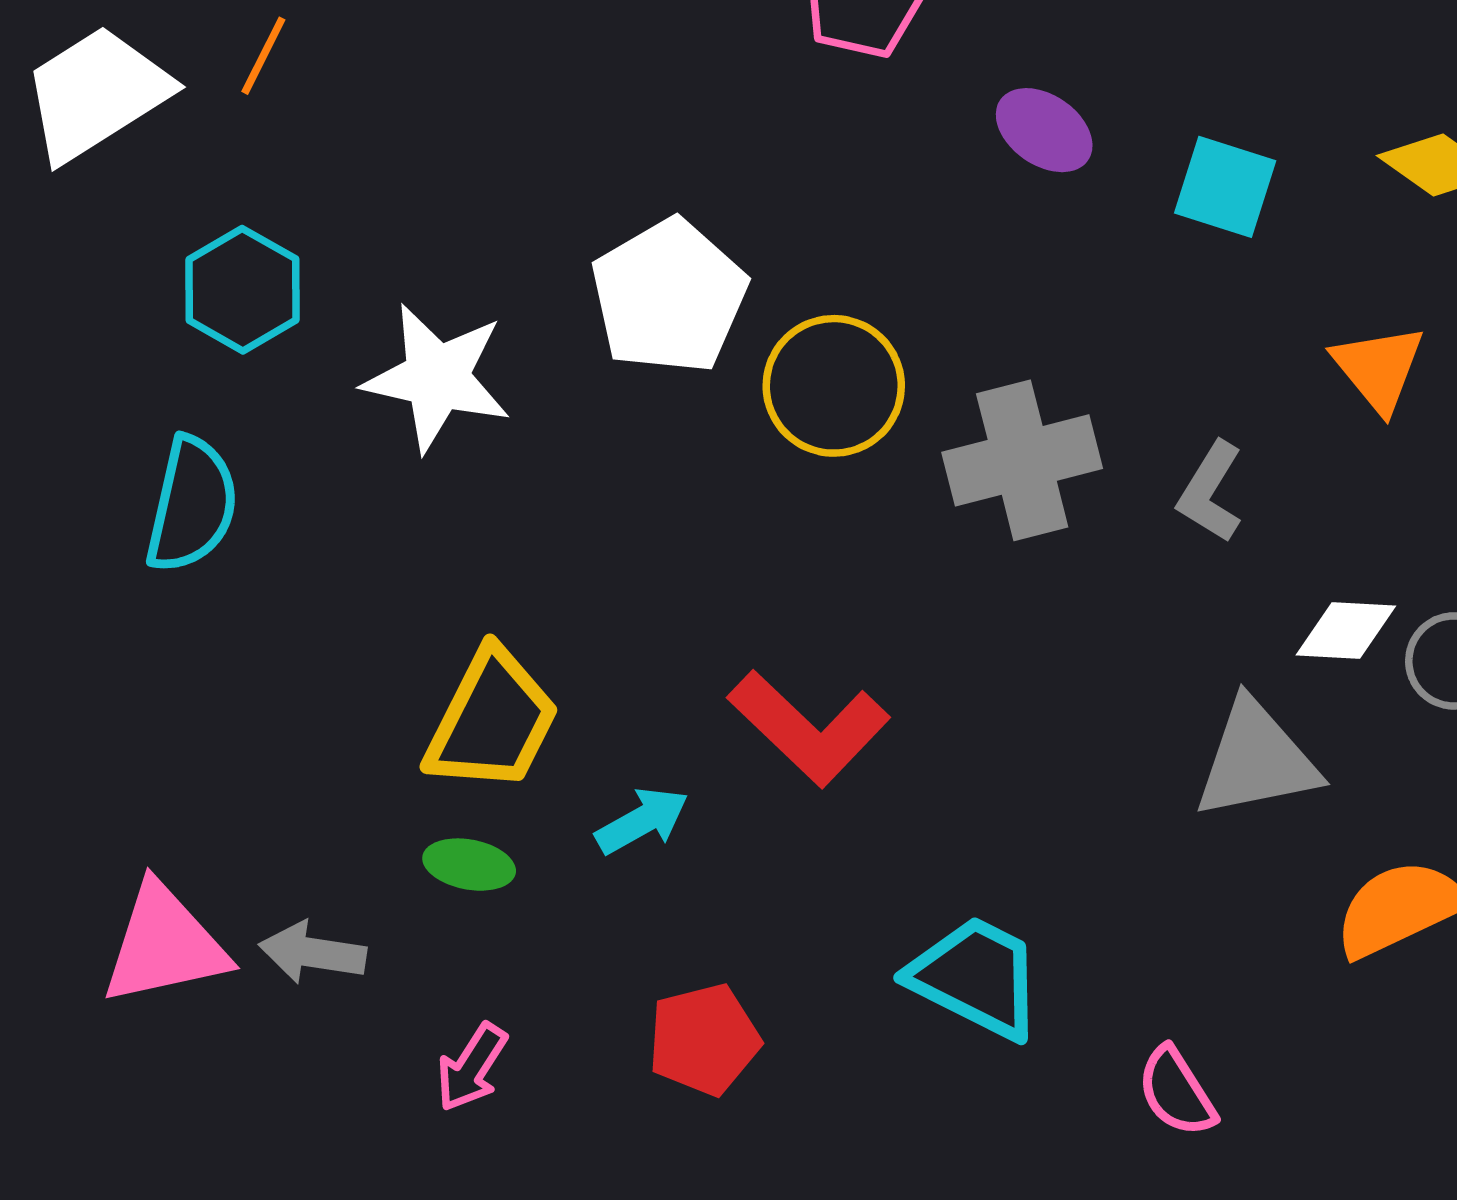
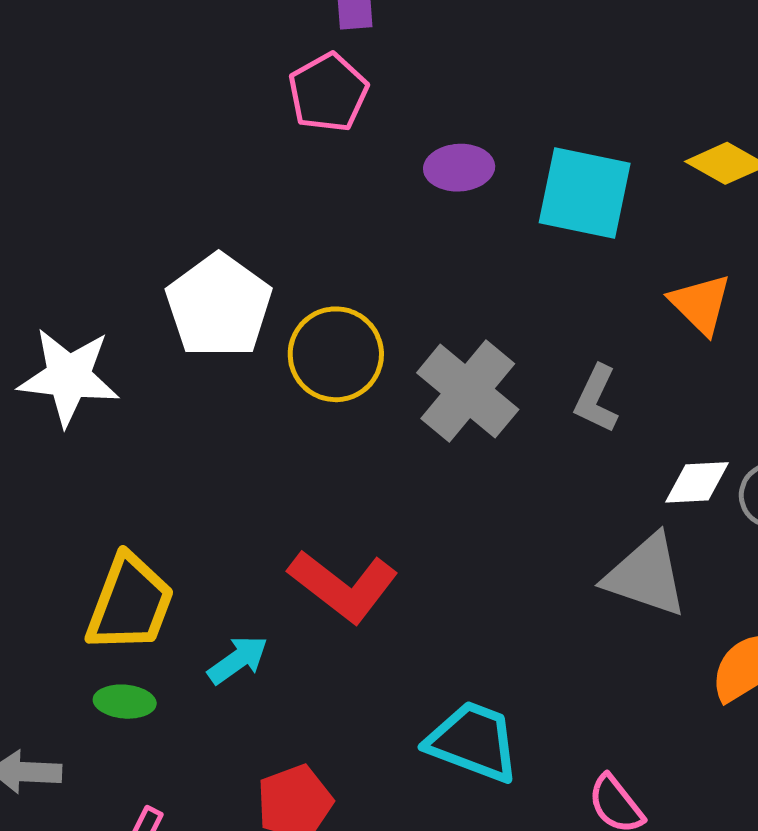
purple ellipse: (1044, 130) -> (459, 168), turned -32
cyan square: (1225, 187) -> (585, 193), size x1.4
gray cross: (1022, 460) -> (468, 391), turned -30
gray triangle: (1256, 760) -> (646, 576), turned 36

